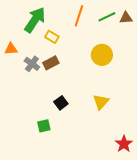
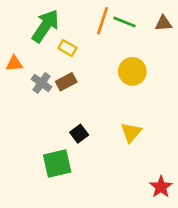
green line: (107, 17) -> (125, 22), moved, turned 48
green square: (44, 126) -> (57, 163), size x1.6

